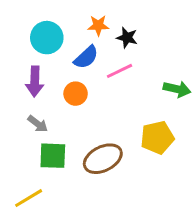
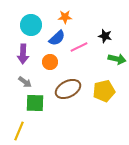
black star: (127, 38) -> (105, 36), moved
brown ellipse: (103, 159) -> (68, 89), moved
yellow line: (29, 198) -> (19, 131), turned -36

